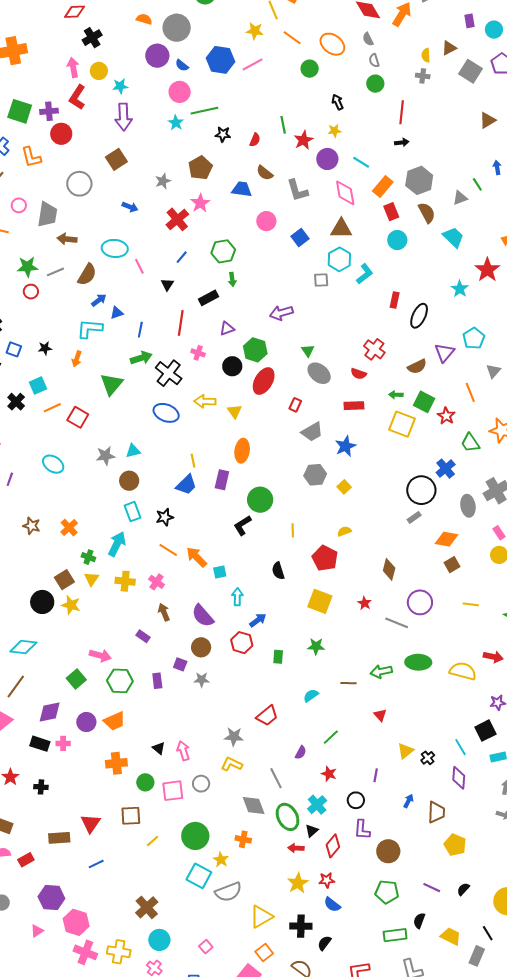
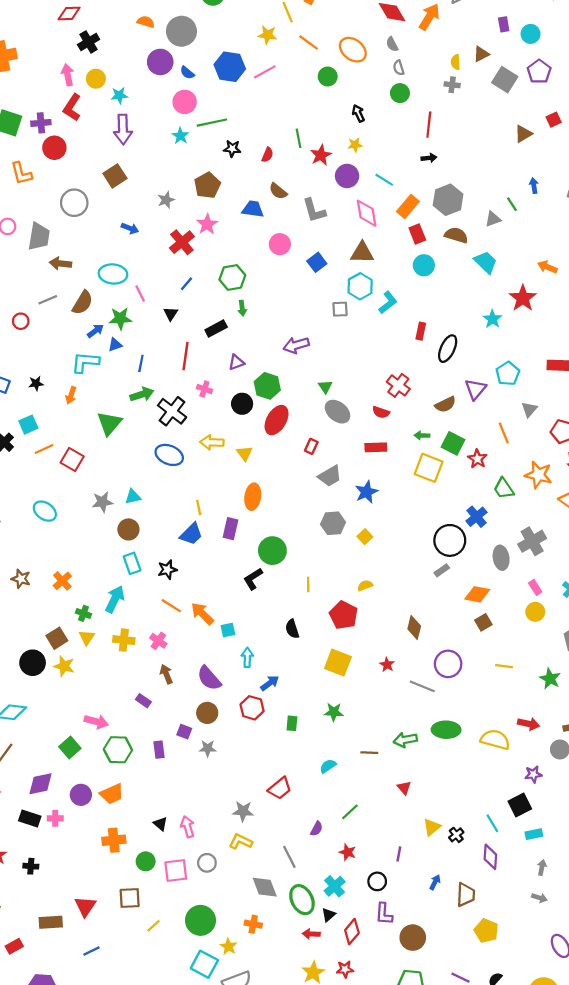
brown semicircle: (427, 213) -> (456, 235), turned -45
green star: (27, 267) -> (120, 318), moved

